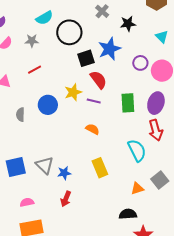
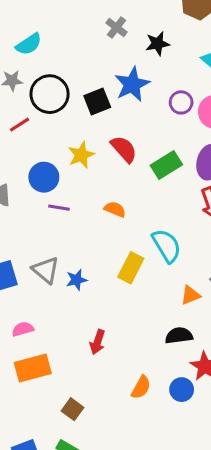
black circle: (69, 32) -> (50, 94), moved
red semicircle: (98, 80) -> (124, 149), moved
purple line: (94, 101) -> (59, 208), moved
green rectangle: (128, 103) -> (166, 165), turned 66
cyan semicircle: (137, 150) -> (167, 246), moved
yellow rectangle: (100, 168) -> (131, 268), turned 54
red arrow: (66, 199) -> (97, 342), moved

